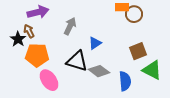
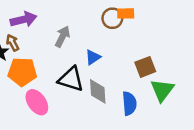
brown circle: (134, 14) -> (112, 18), moved
green triangle: (152, 70) -> (162, 90), turned 40
gray diamond: (99, 71) -> (98, 91), turned 50

